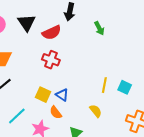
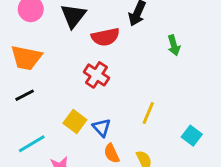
yellow line: (104, 85) -> (148, 113), moved
orange semicircle: (56, 112) -> (112, 153), moved

